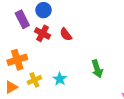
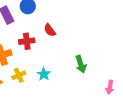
red cross: (43, 33) -> (27, 41), moved, turned -35

